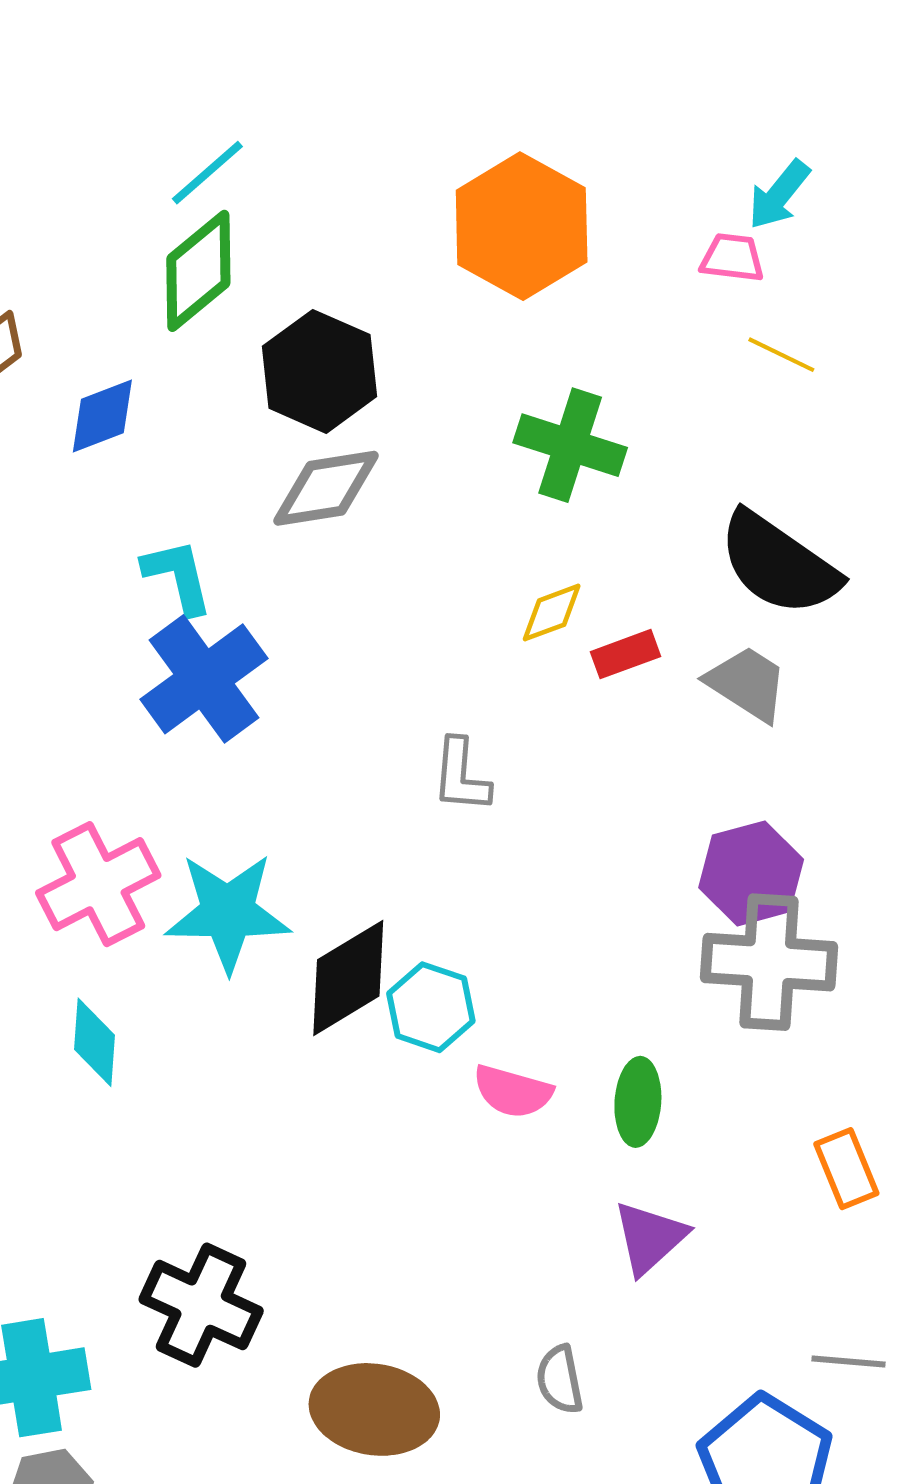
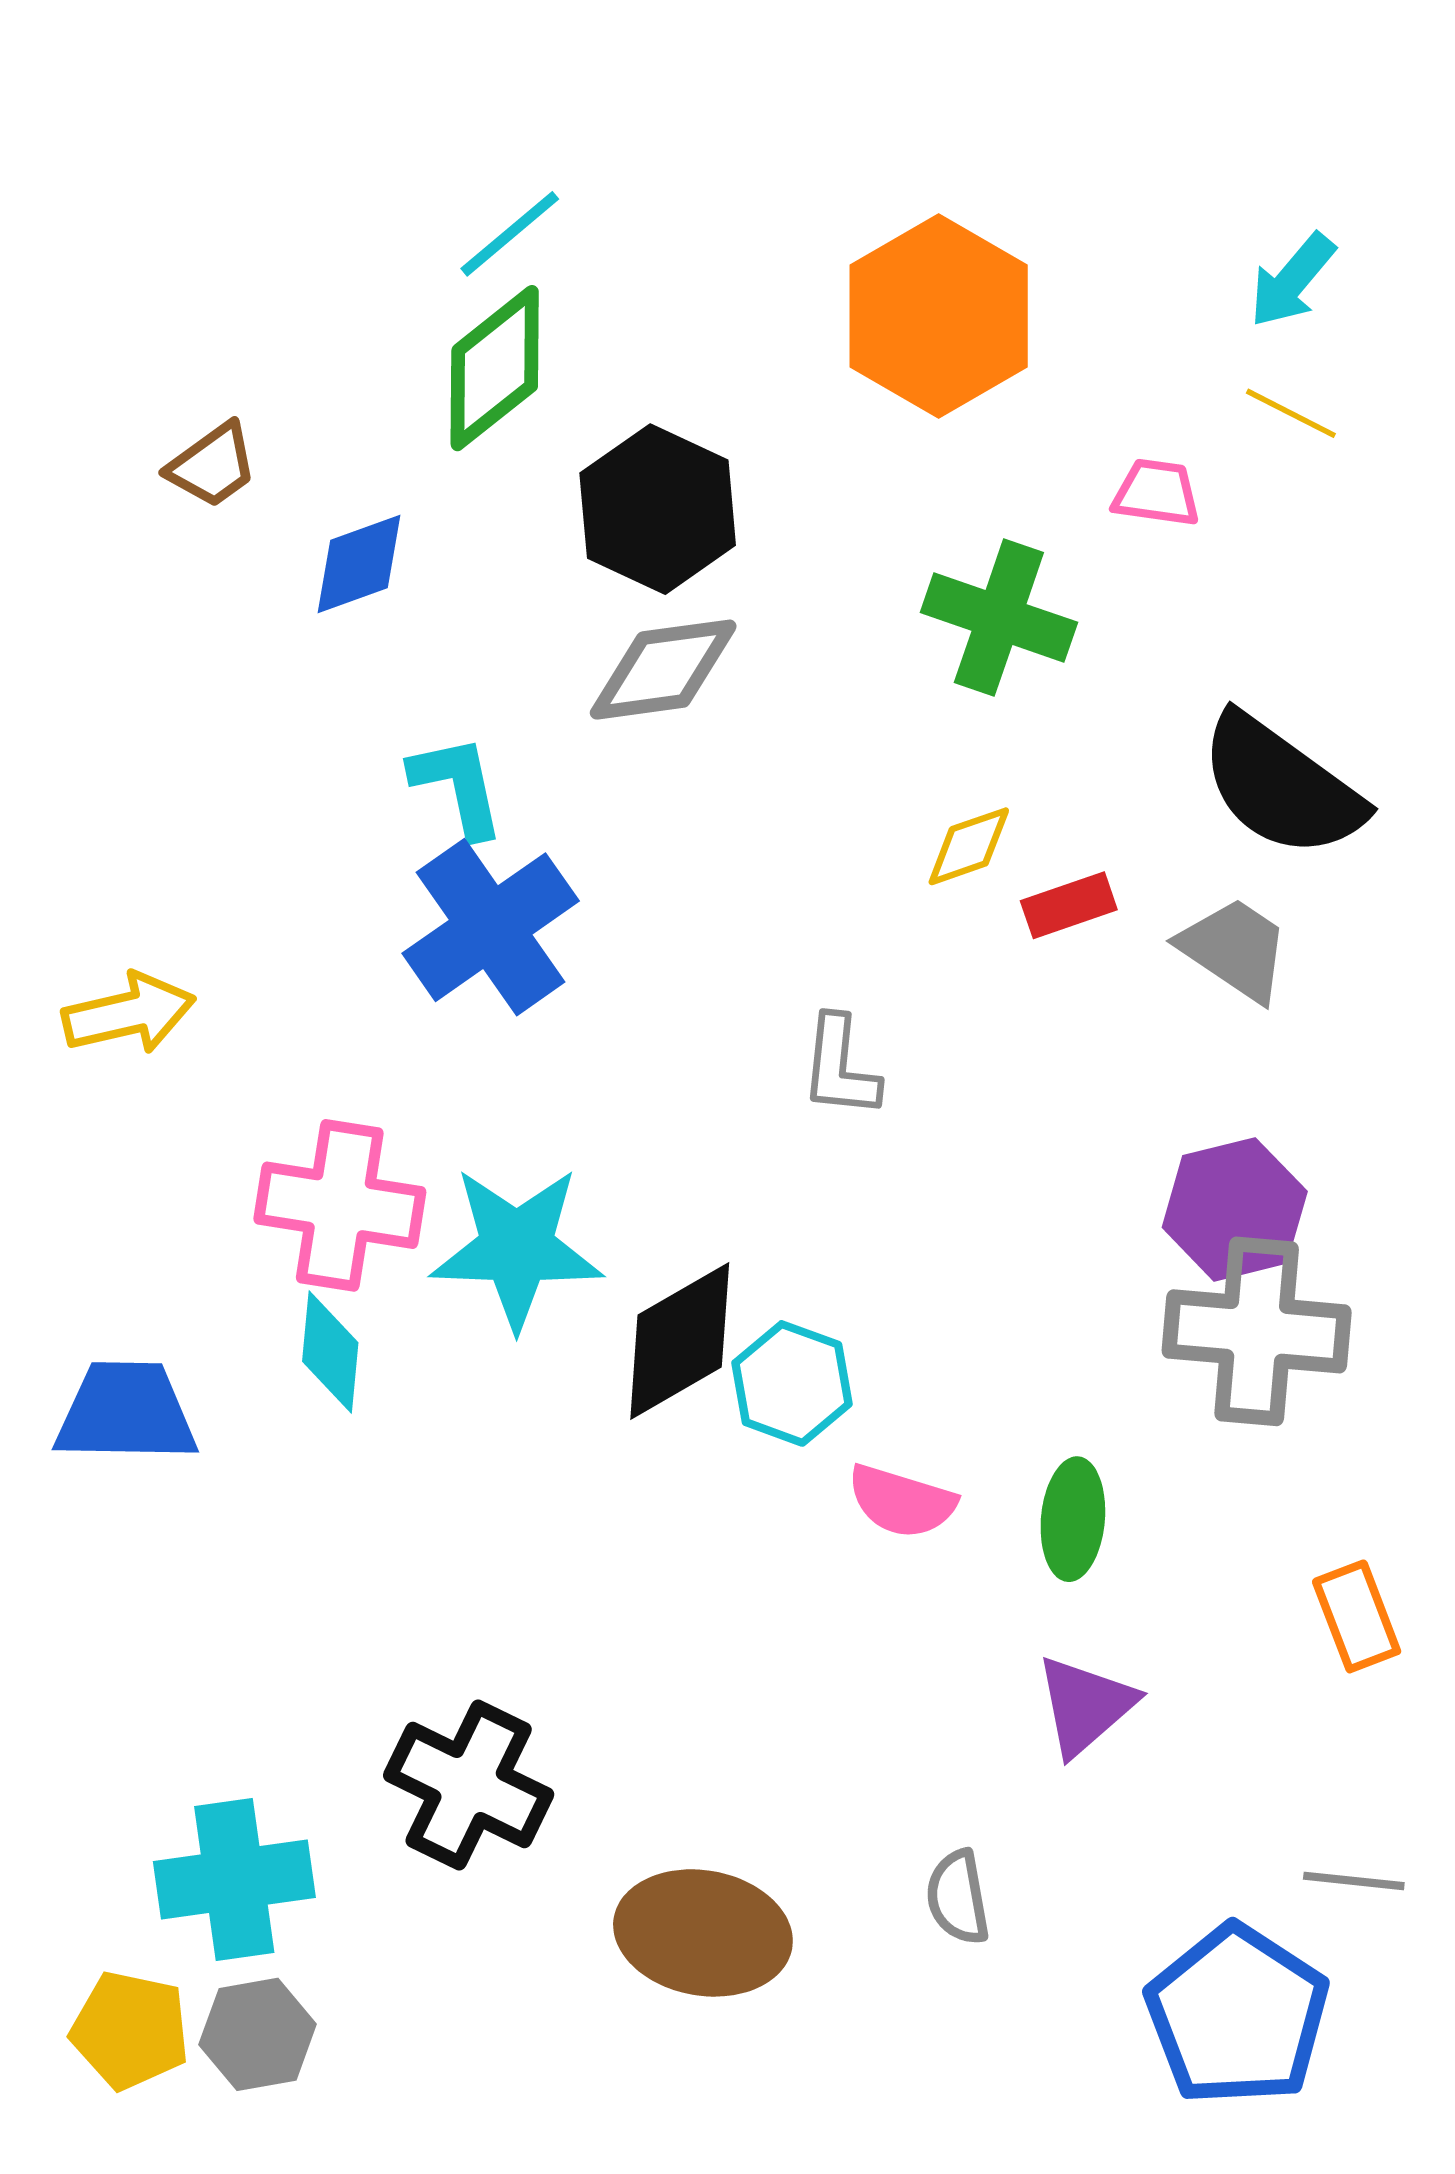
pink trapezoid: (732, 258) -> (1157, 493), moved
yellow line: (781, 355) -> (1291, 413), moved
pink cross: (98, 884) -> (340, 1205), turned 35
cyan diamond: (95, 1042) -> (330, 1352), moved

